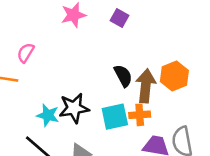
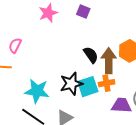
black star: (74, 108) -> (71, 84), moved
cyan star: (48, 115) -> (37, 91), size x1.4

